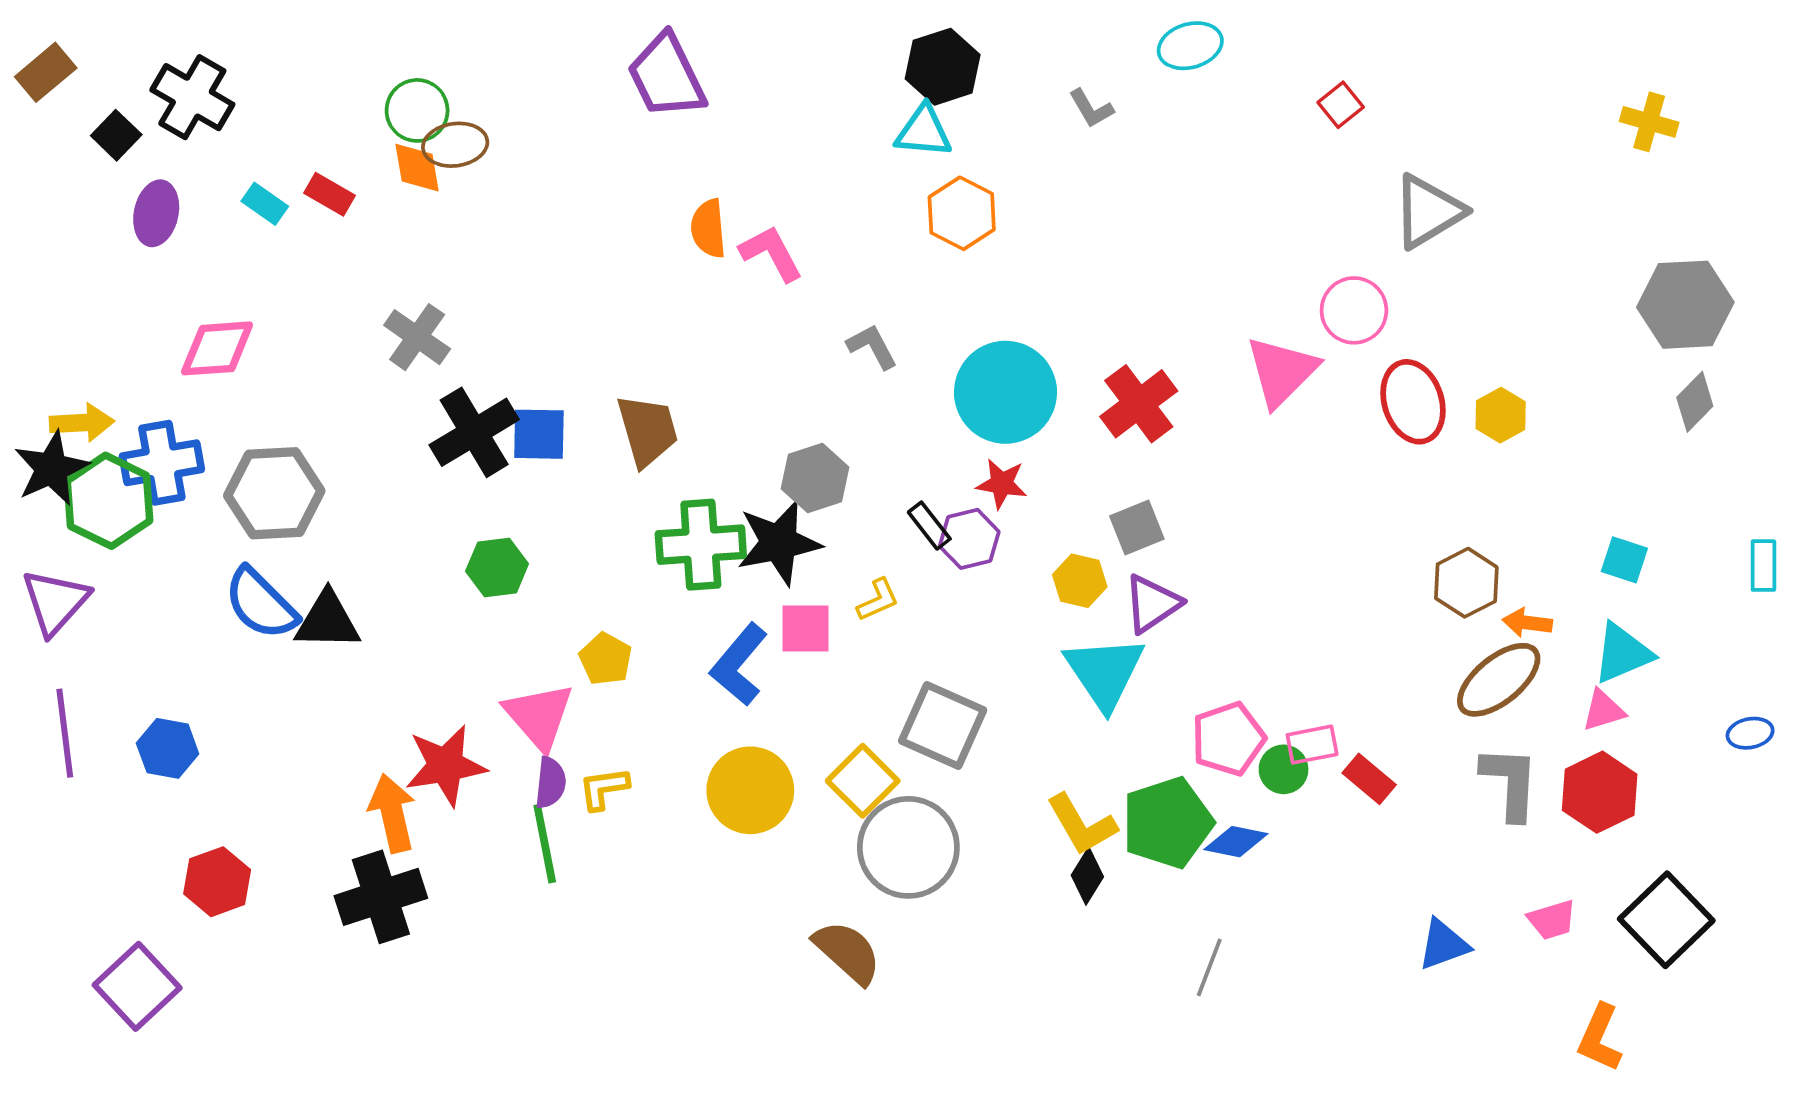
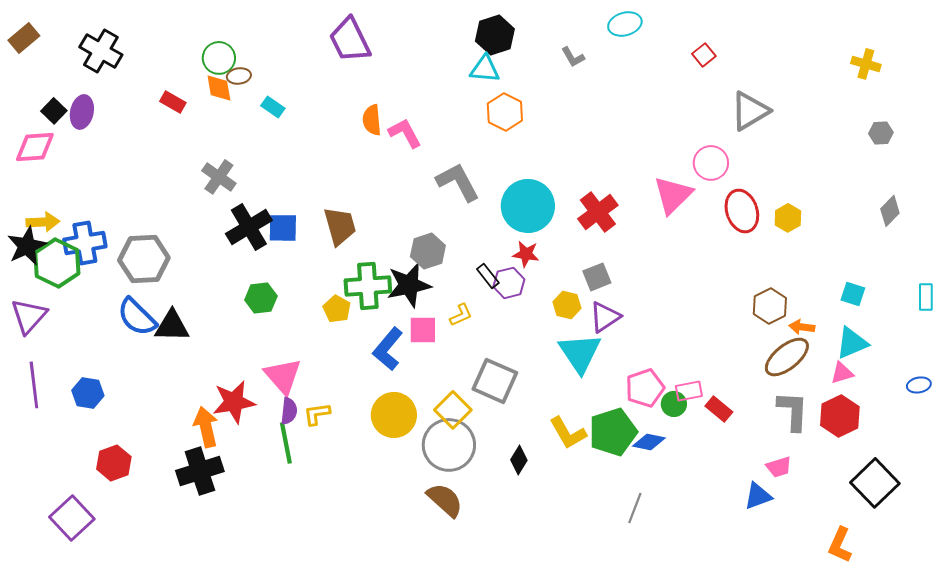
black square: (116, 135) -> (54, 111), moved
brown ellipse: (455, 145) -> (239, 76), size x0.7
cyan rectangle: (265, 204) -> (273, 107), moved
gray hexagon: (1685, 305) -> (881, 133), moved, size x0.5
gray L-shape: (872, 347) -> (458, 182), size x1.6
pink diamond: (217, 348) -> (35, 147), moved
yellow pentagon: (606, 659) -> (337, 309), moved
gray circle: (908, 847) -> (449, 445), moved
black diamond: (1087, 876) -> (519, 460), moved
pink trapezoid: (1552, 920) -> (779, 467), moved

